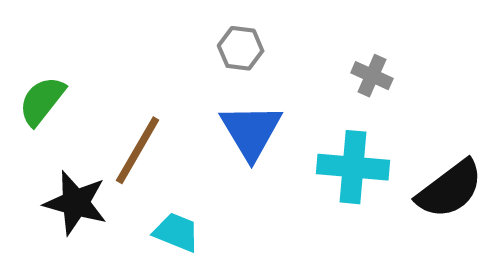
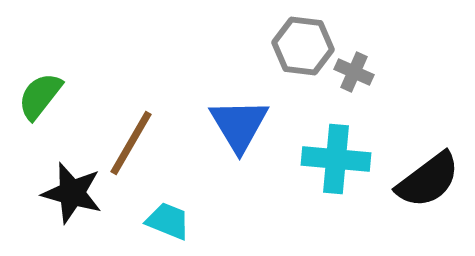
gray hexagon: (241, 48) -> (303, 46), moved, size x1.4

